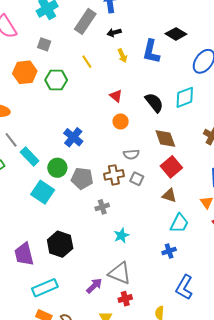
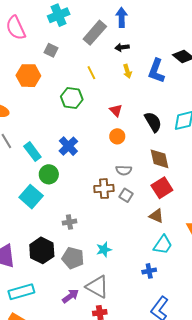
green hexagon: (56, 80) -> (72, 98), moved
cyan rectangle: (30, 156) -> (32, 152), moved
gray pentagon: (82, 178) -> (73, 258), moved
gray cross: (102, 207) -> (69, 222), moved

